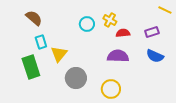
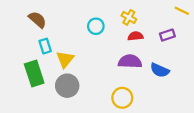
yellow cross: (110, 20) -> (129, 17), moved
blue semicircle: (155, 56) -> (160, 70), moved
gray circle: (76, 78) -> (67, 86), moved

